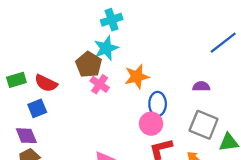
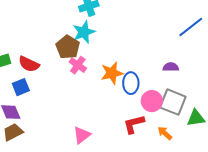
orange star: (137, 77) -> (112, 73), moved
pink circle: (151, 124) -> (152, 101), moved

